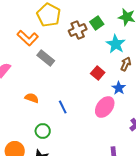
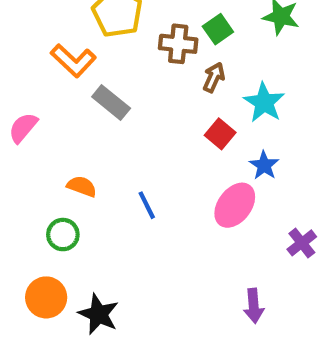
brown cross: (78, 30) -> (178, 44), turned 30
cyan star: (116, 44) -> (264, 103), moved
brown arrow: (126, 64) -> (214, 77), moved
green circle: (43, 131) -> (63, 235), moved

